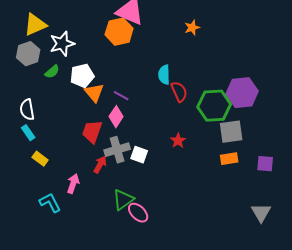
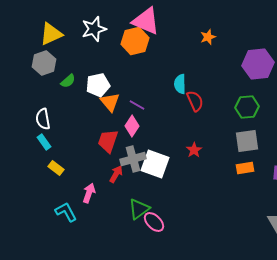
white star: (62, 44) -> (94, 29), moved
purple hexagon: (242, 93) -> (258, 64), moved
green hexagon: (214, 106) -> (247, 107), moved, size x0.7
white square: (139, 155) -> (155, 164), size x1.6

